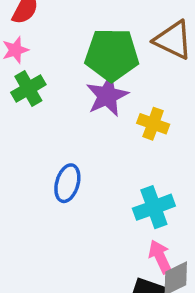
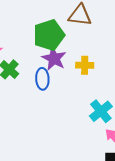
blue ellipse: (67, 183) -> (42, 79), moved

